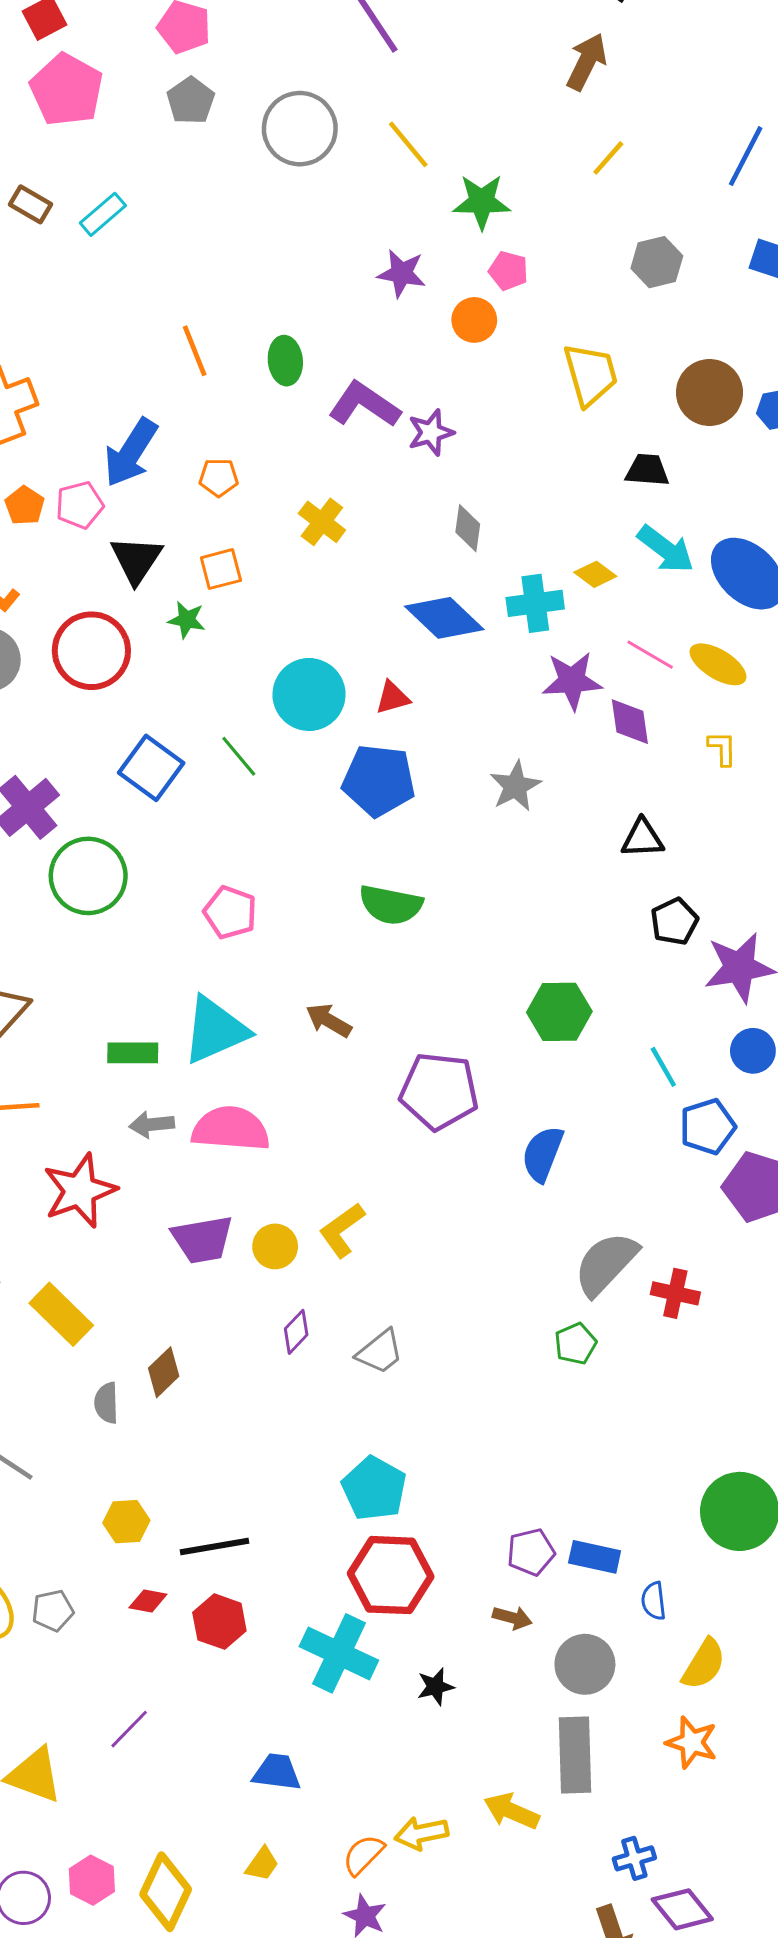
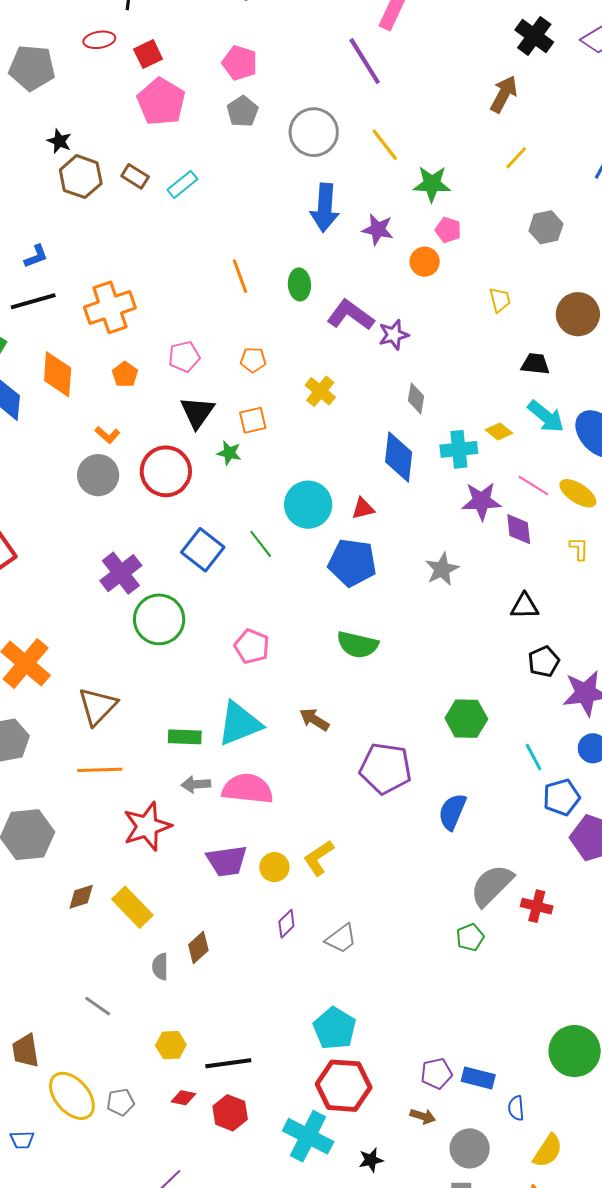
yellow trapezoid: (591, 374) -> (500, 300), size x0.6
blue arrow: (131, 453) -> (325, 208), moved, turned -30
pink pentagon: (79, 505) -> (184, 357), moved
blue diamond: (444, 618) -> (399, 457), turned 51

